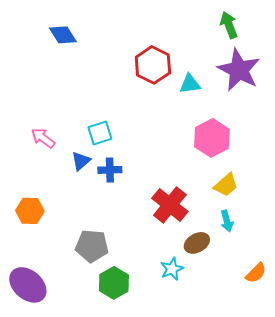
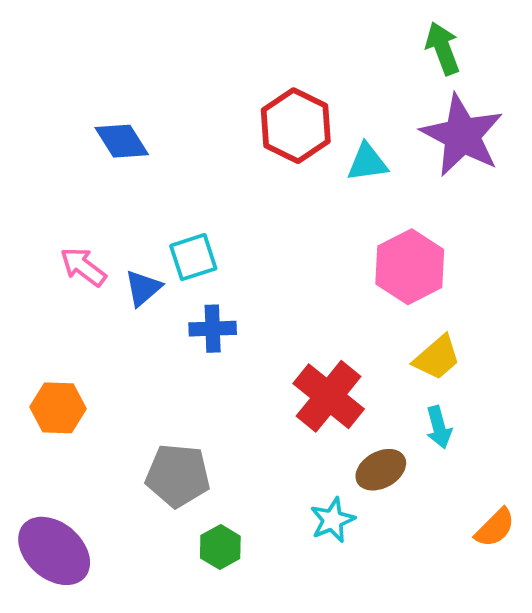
blue diamond: (63, 35) -> (122, 141), moved
blue triangle: (81, 161) -> (143, 288), moved
green hexagon: (114, 283) -> (220, 547), size x0.7

